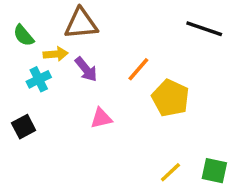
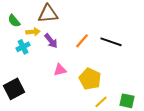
black line: (204, 29) -> (111, 42), moved
yellow pentagon: (170, 98) -> (90, 79), moved
black square: (24, 127) -> (14, 89), moved, size x1.5

